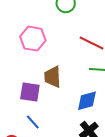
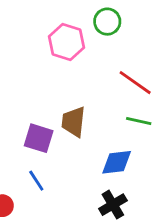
pink hexagon: (33, 39) -> (66, 42), moved

